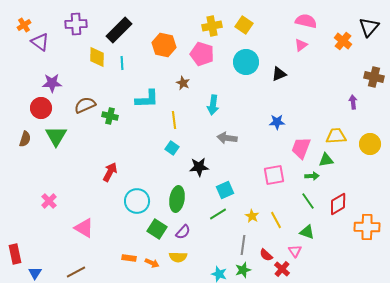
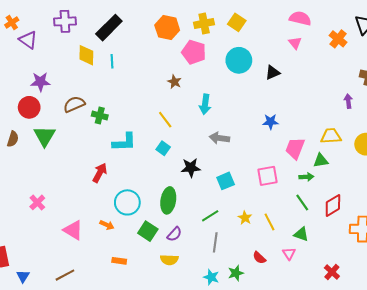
orange hexagon: (164, 45) -> (167, 28), moved
pink triangle: (301, 45) -> (295, 43), turned -32
cyan L-shape: (147, 99) -> (124, 142), moved
yellow line: (174, 120) -> (165, 120), turned -30
cyan square: (225, 190) -> (226, 181), moved
gray line: (243, 245) -> (215, 242), moved
orange arrow: (152, 263) -> (107, 225), moved
red cross: (282, 269) -> (332, 272), moved

